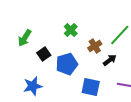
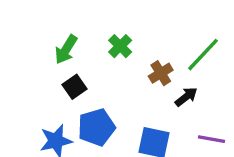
green arrow: (25, 38) -> (66, 49), moved
blue pentagon: (67, 64) -> (96, 127), moved

